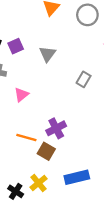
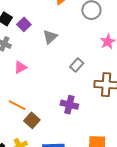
purple square: (16, 46) -> (24, 24), turned -32
purple cross: (56, 128) -> (69, 105), moved, turned 30

